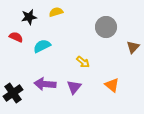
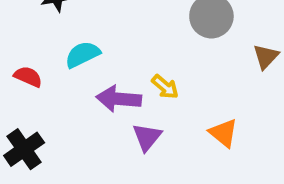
red semicircle: (16, 37) -> (28, 77), moved
purple arrow: (45, 84) -> (119, 99), moved

